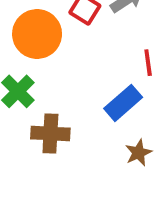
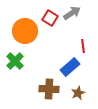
brown cross: (50, 134) -> (49, 89), moved

